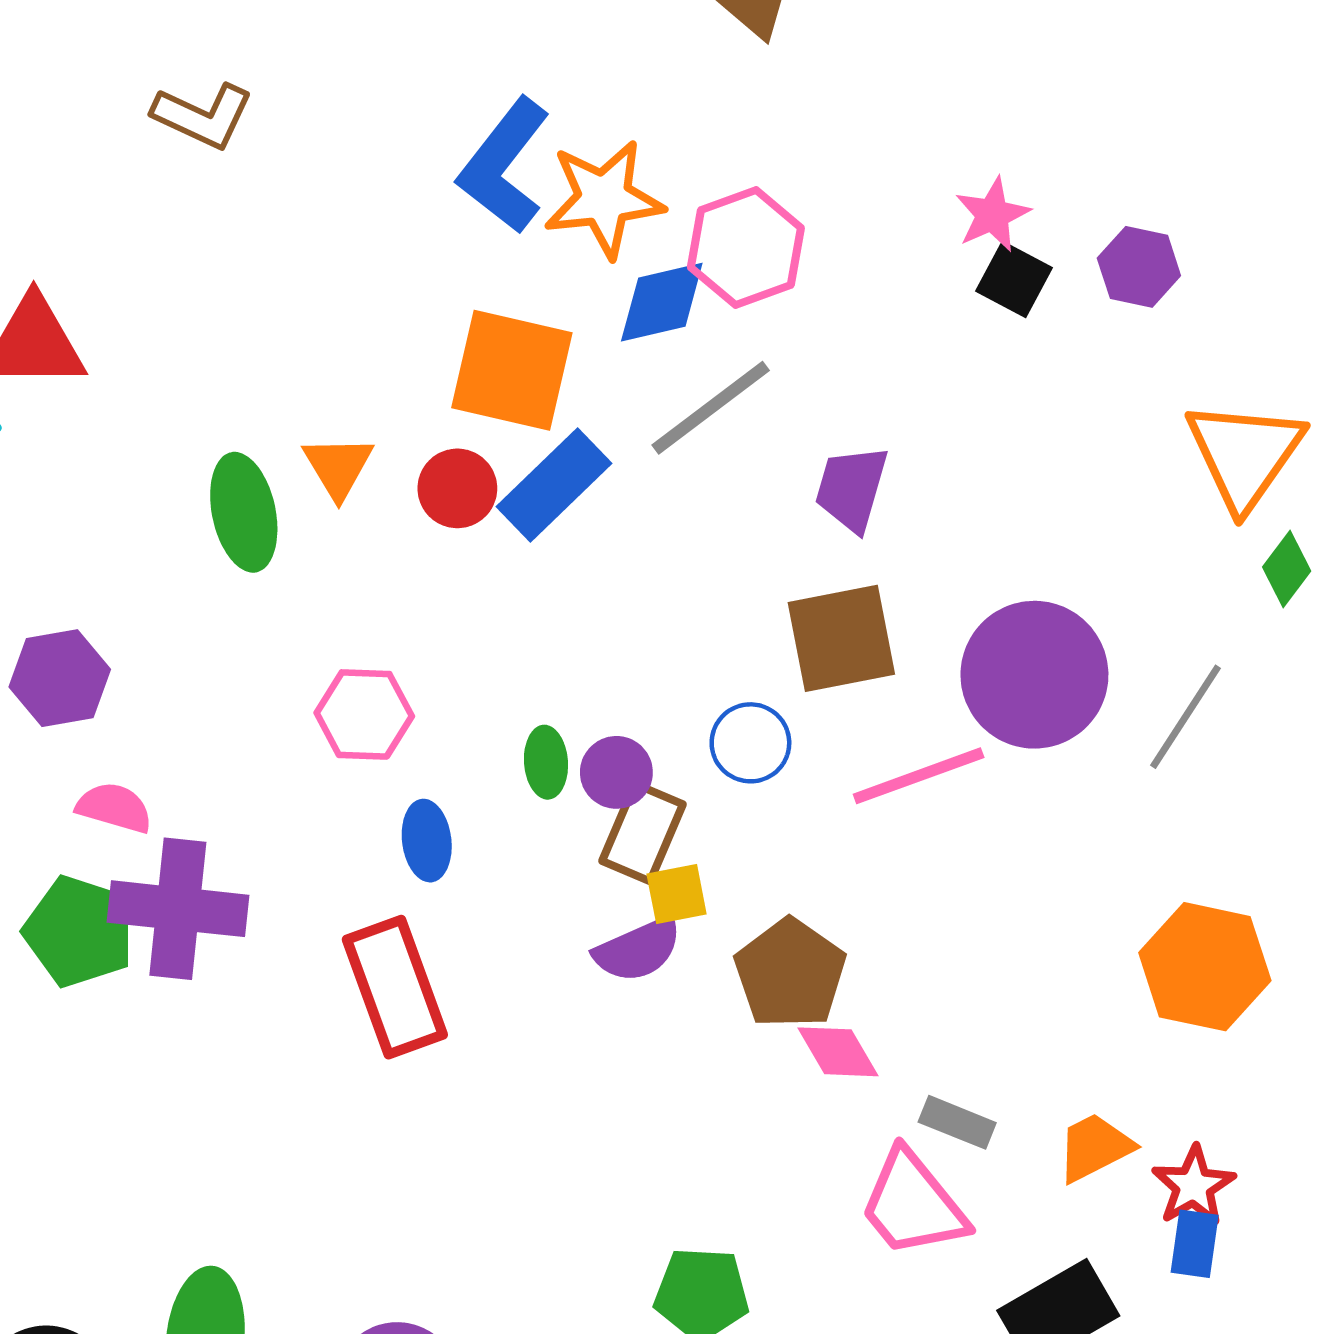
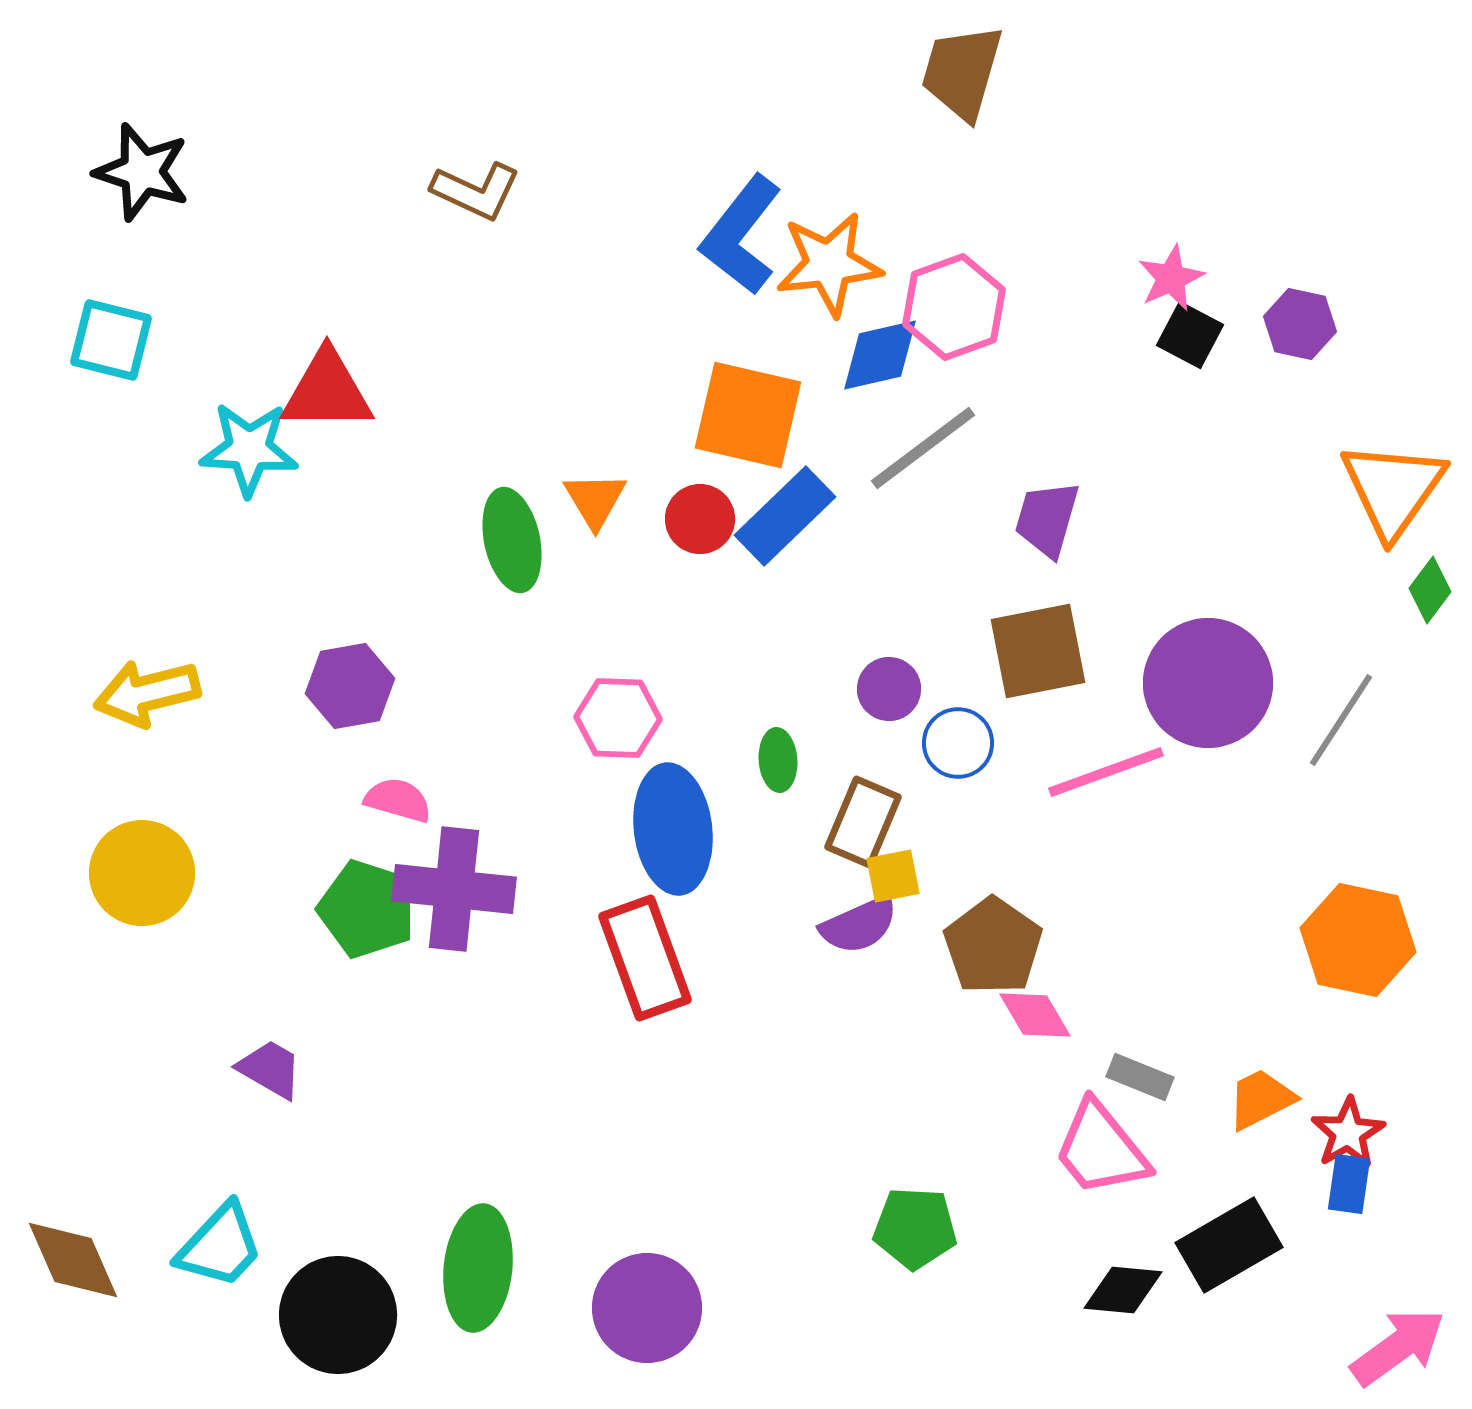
purple circle: (616, 772) -> (889, 689), moved
blue ellipse: (427, 841) -> (673, 829), size x1.8

